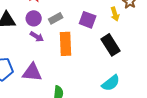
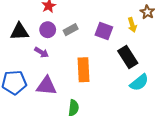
purple arrow: (37, 37) -> (42, 52), moved
orange rectangle: (66, 44) -> (83, 70), moved
cyan semicircle: (111, 83) -> (139, 82), moved

